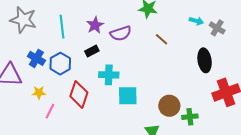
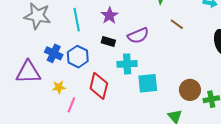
purple semicircle: (121, 33) -> (138, 36), moved
black rectangle: (92, 51) -> (108, 42), turned 48

